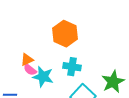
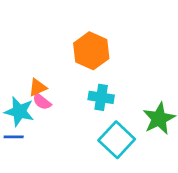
cyan star: (43, 77) -> (19, 111), moved

